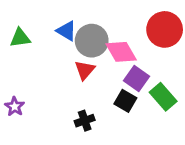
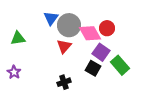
red circle: (165, 29) -> (107, 28), moved, size x0.6
blue triangle: (66, 31) -> (51, 18), turned 35
green triangle: (20, 38) -> (18, 38), moved

